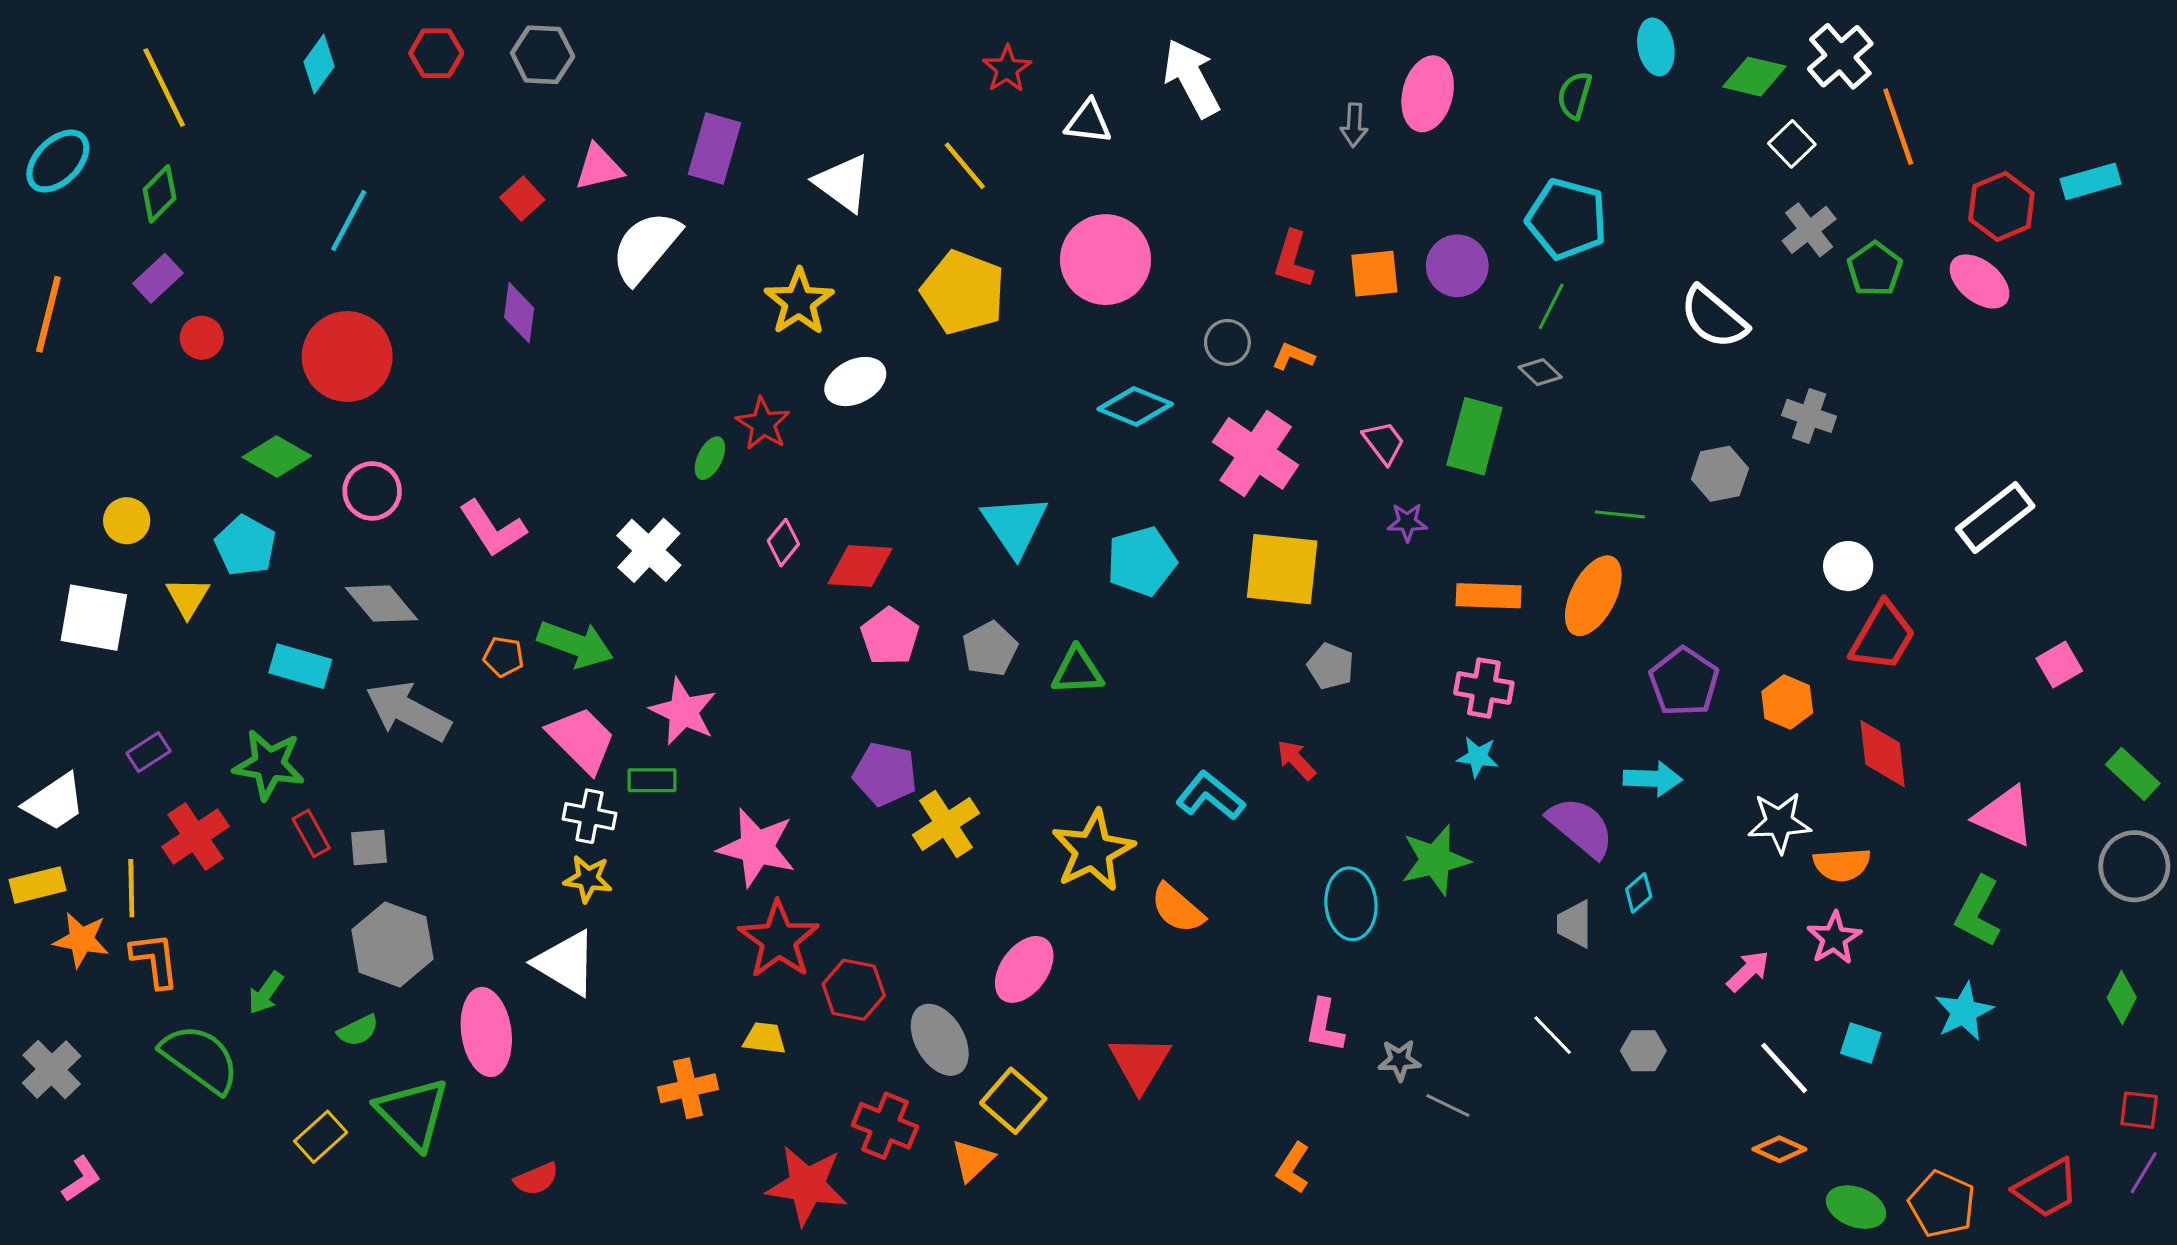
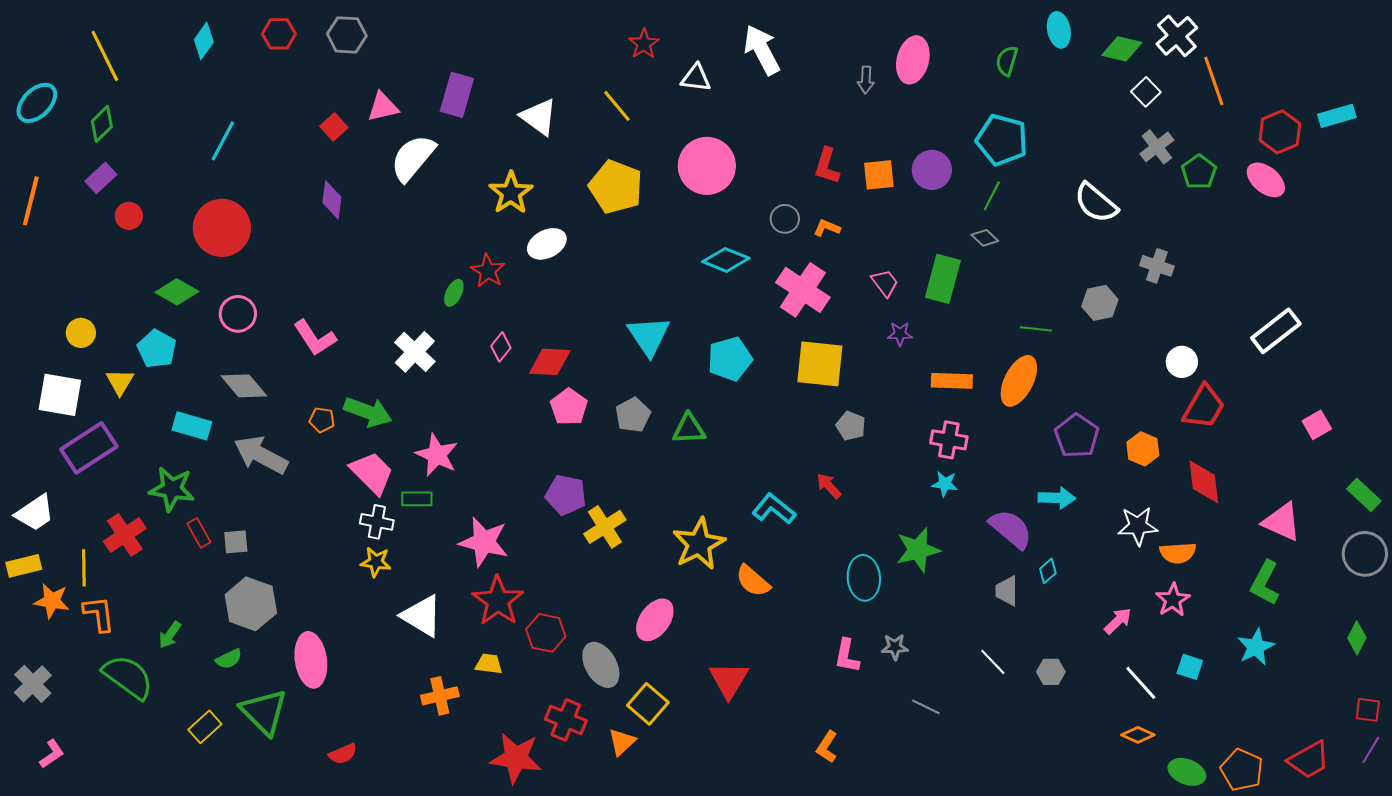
purple rectangle: (149, 752) -> (89, 448), moved, size x2.0
white triangle: (566, 963) -> (422, 616), moved
gray star: (1399, 1060) -> (895, 647), moved

